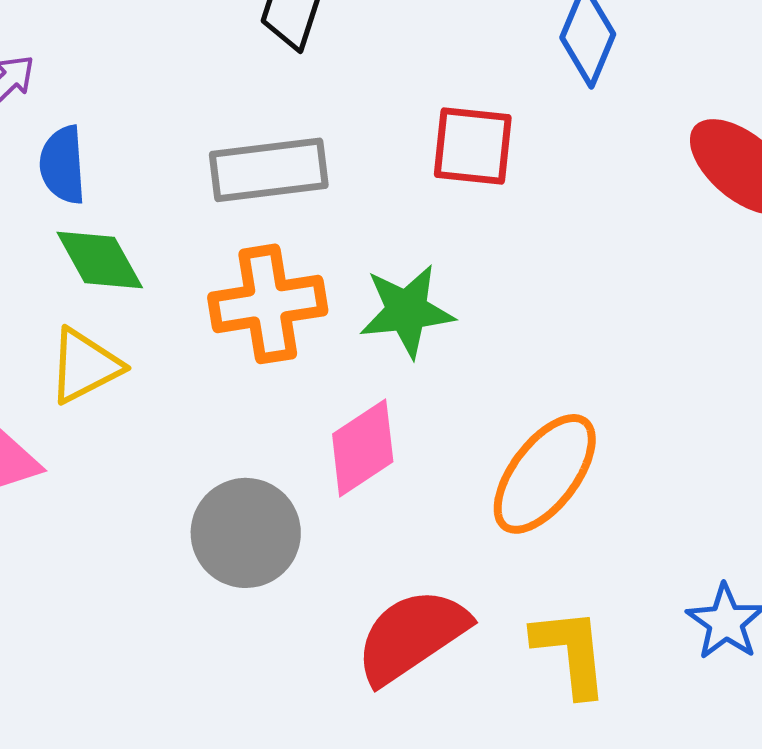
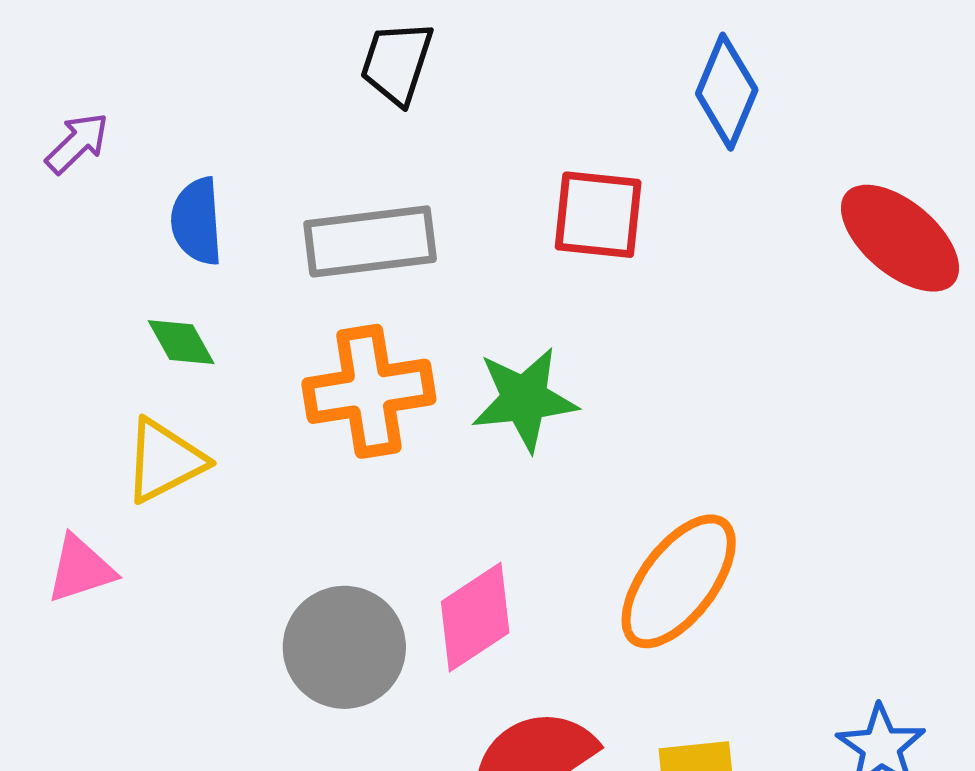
blue semicircle: (63, 165) -> (197, 221), moved
green diamond: (100, 260) -> (181, 342), size x0.7
pink diamond: (363, 448) -> (475, 617), moved

